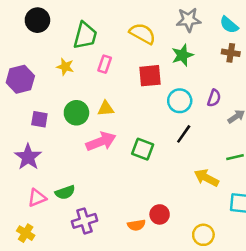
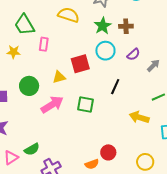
green trapezoid: (85, 36) -> (25, 25), turned 145
brown cross: (231, 53) -> (126, 26), moved
red square: (150, 76) -> (80, 64), moved
purple semicircle: (214, 98) -> (133, 54), turned 40
cyan circle: (180, 101) -> (105, 51), moved
yellow triangle: (106, 109) -> (59, 77), moved

